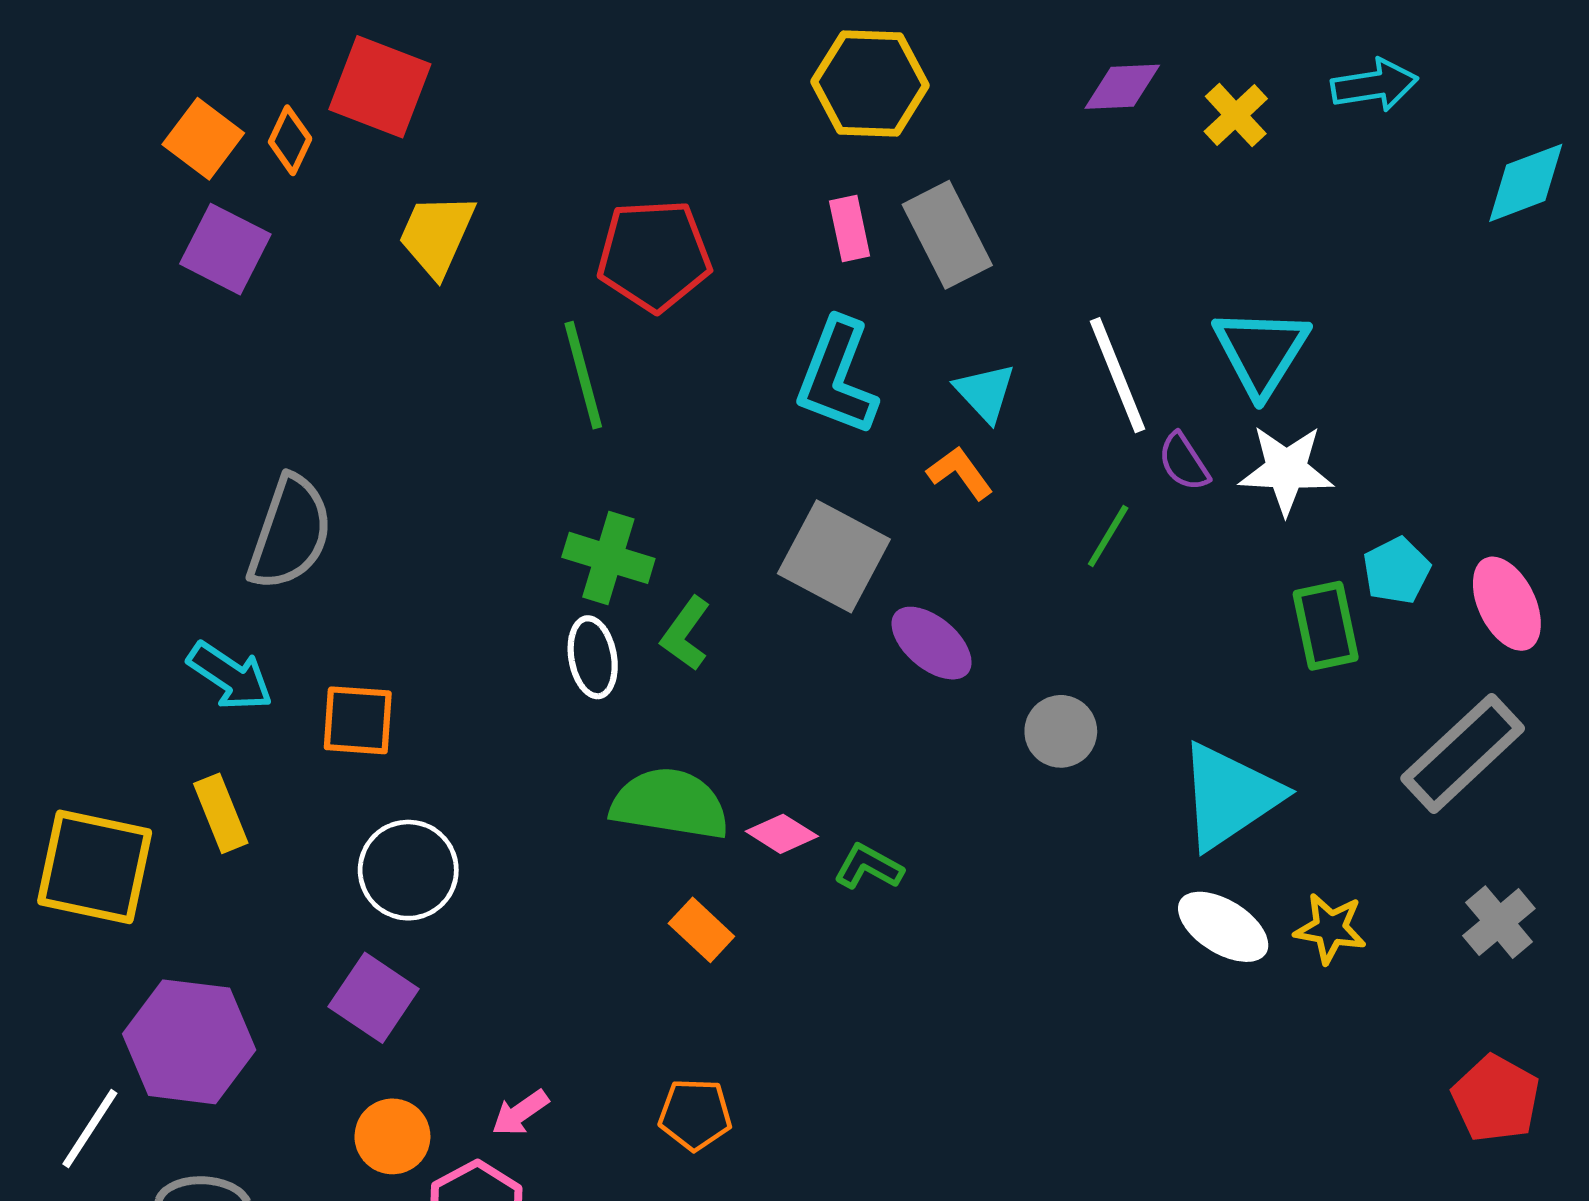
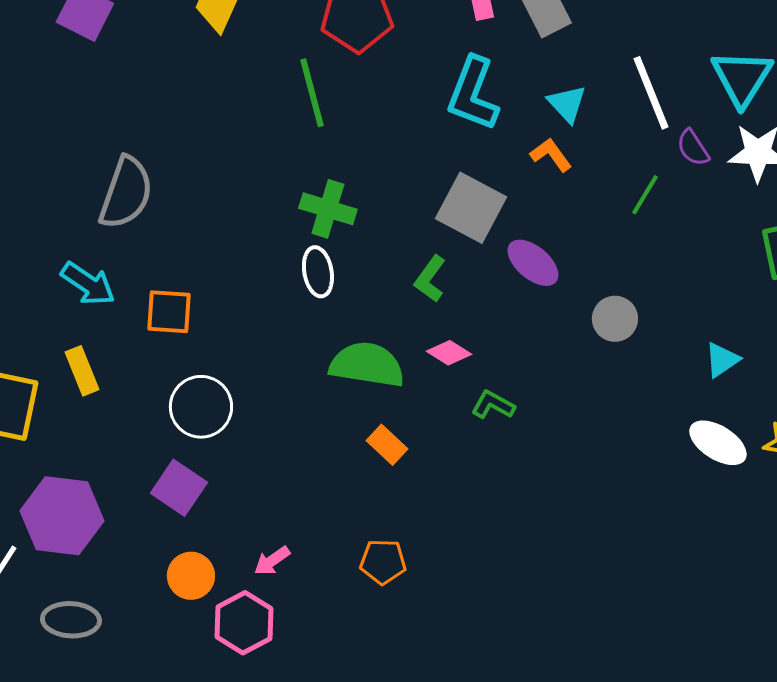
green L-shape: (686, 634) -> (430, 279), moved
cyan triangle: (1229, 796) -> (722, 360), size x0.5
pink diamond: (782, 834) -> (449, 353), moved

